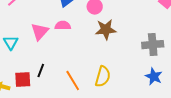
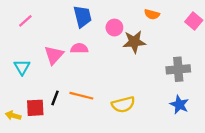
brown star: (106, 30) -> (134, 42), moved
yellow semicircle: (103, 77) -> (123, 105), turned 60
orange line: (73, 81) -> (81, 96), moved, turned -45

